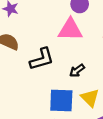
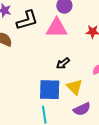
black L-shape: (42, 59) -> (27, 20), moved

